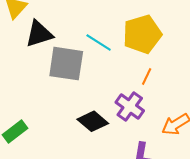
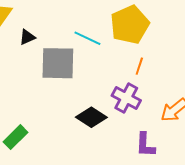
black triangle: (39, 34) -> (27, 37), size x0.6

